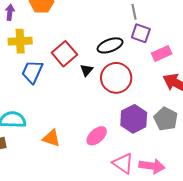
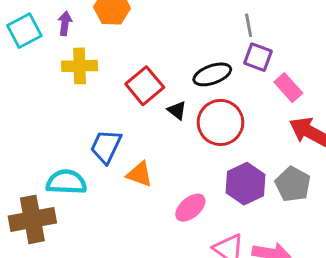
pink rectangle: (162, 54) -> (288, 88), turned 72
black triangle: (87, 70) -> (177, 110), turned -32
blue trapezoid: (32, 72) -> (106, 146), moved
orange triangle: (51, 138) -> (140, 174), moved

